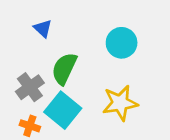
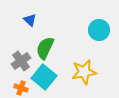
cyan circle: (122, 43) -> (99, 30), moved

